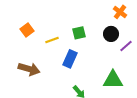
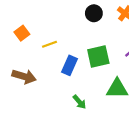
green square: (79, 33) -> (98, 56), moved, size x1.5
black circle: (111, 34) -> (94, 13), moved

